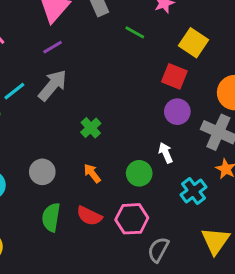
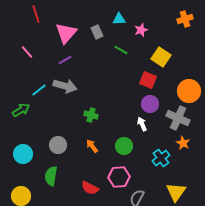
gray arrow: (53, 85) -> (65, 86), turned 65
green cross: (91, 128) -> (91, 115), turned -32
white arrow: (166, 153) -> (142, 124), moved
red semicircle: (89, 216) -> (90, 188), moved
green semicircle: (51, 217) -> (51, 176), moved

